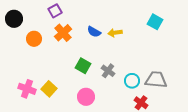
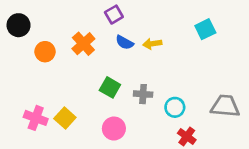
purple square: (55, 11) -> (114, 15), moved
cyan square: (155, 22) -> (205, 29), turned 35
gray cross: (108, 71) -> (143, 94), turned -32
gray trapezoid: (156, 80) -> (225, 106), moved

